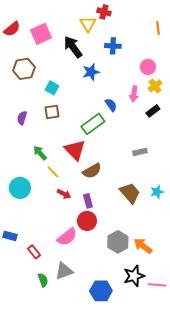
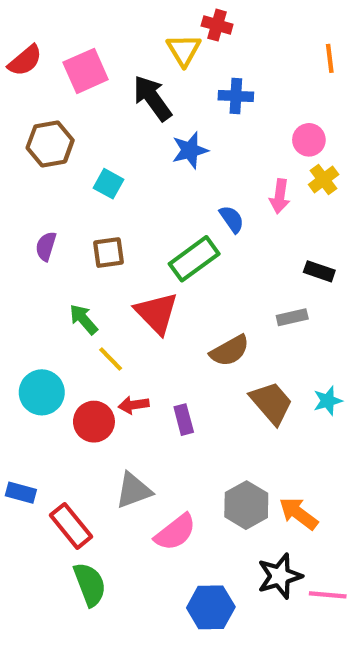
black rectangle: (153, 111) -> (319, 271), moved, turned 56
brown square: (52, 112) -> (109, 253), moved
brown semicircle: (92, 171) -> (230, 351), moved
red arrow: (64, 194) -> (134, 405), turned 144
red circle: (87, 221) -> (94, 422), moved
pink semicircle: (67, 237) -> (175, 532), moved
red rectangle: (34, 252) -> (71, 526), size x1.5
gray triangle: (64, 271) -> (134, 490), moved
green semicircle: (43, 280) -> (90, 584), size x1.5

